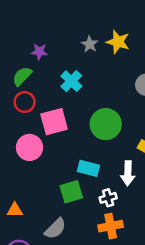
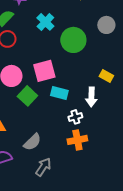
pink square: (54, 122) -> (44, 71), moved
green circle: (106, 124) -> (73, 40), moved
green square: (71, 192) -> (27, 96), moved, turned -30

